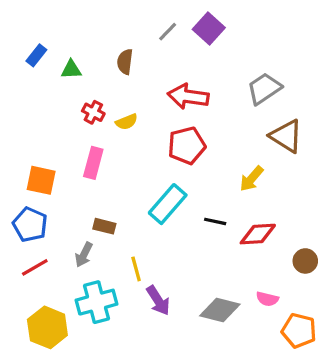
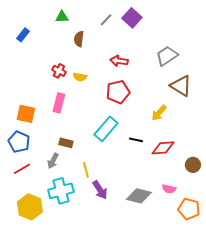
green triangle: (71, 70) -> (62, 17), moved
red arrow: (188, 96) -> (119, 61), size x0.7
yellow semicircle: (127, 122) -> (80, 77), turned 32

